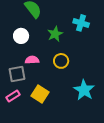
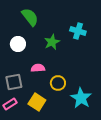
pink semicircle: (32, 60) -> (38, 68), moved
yellow circle: (61, 61) -> (58, 83), moved

